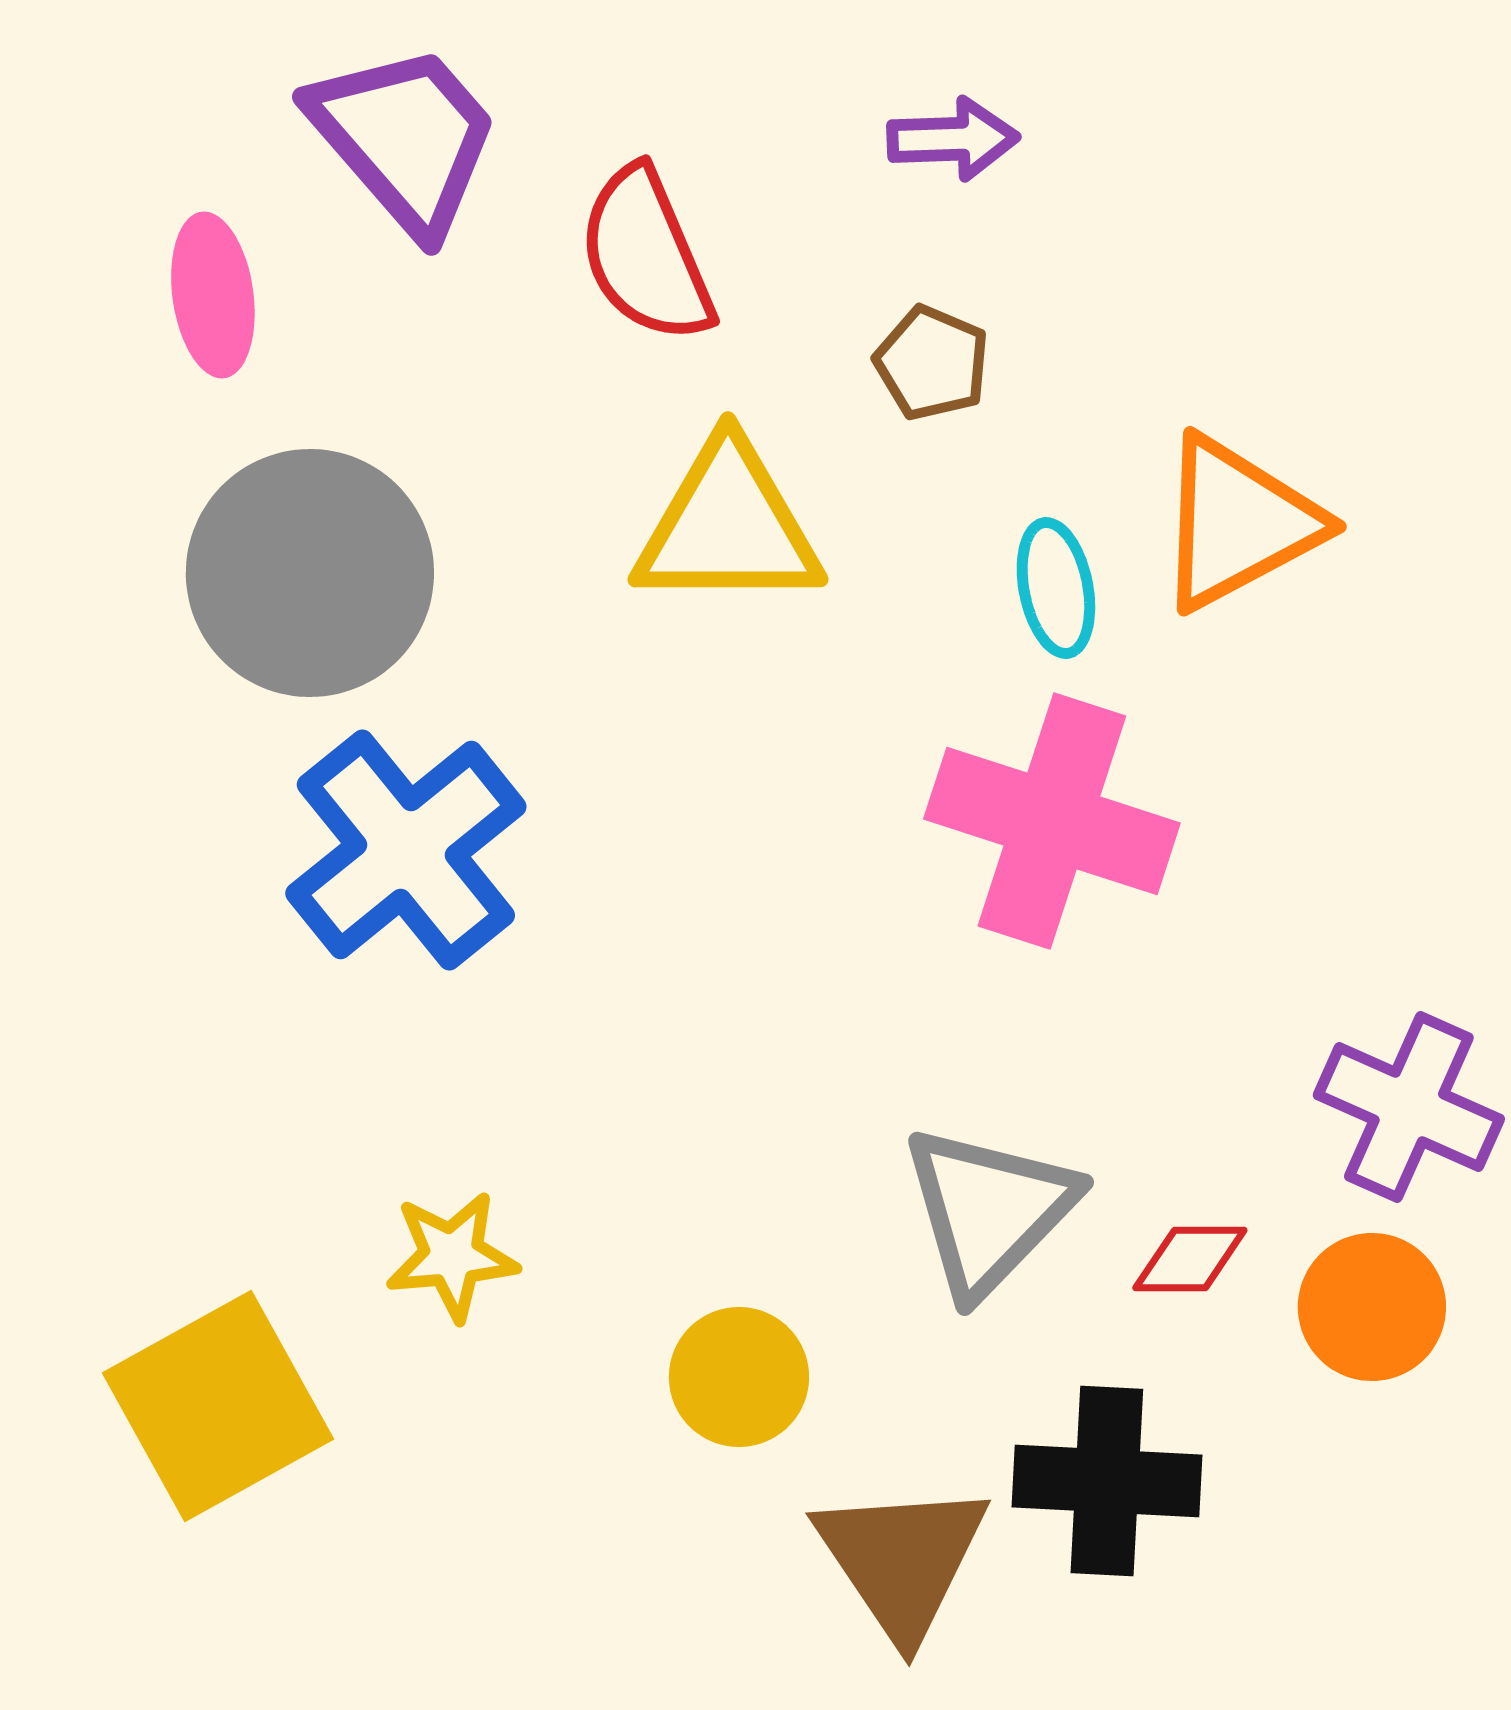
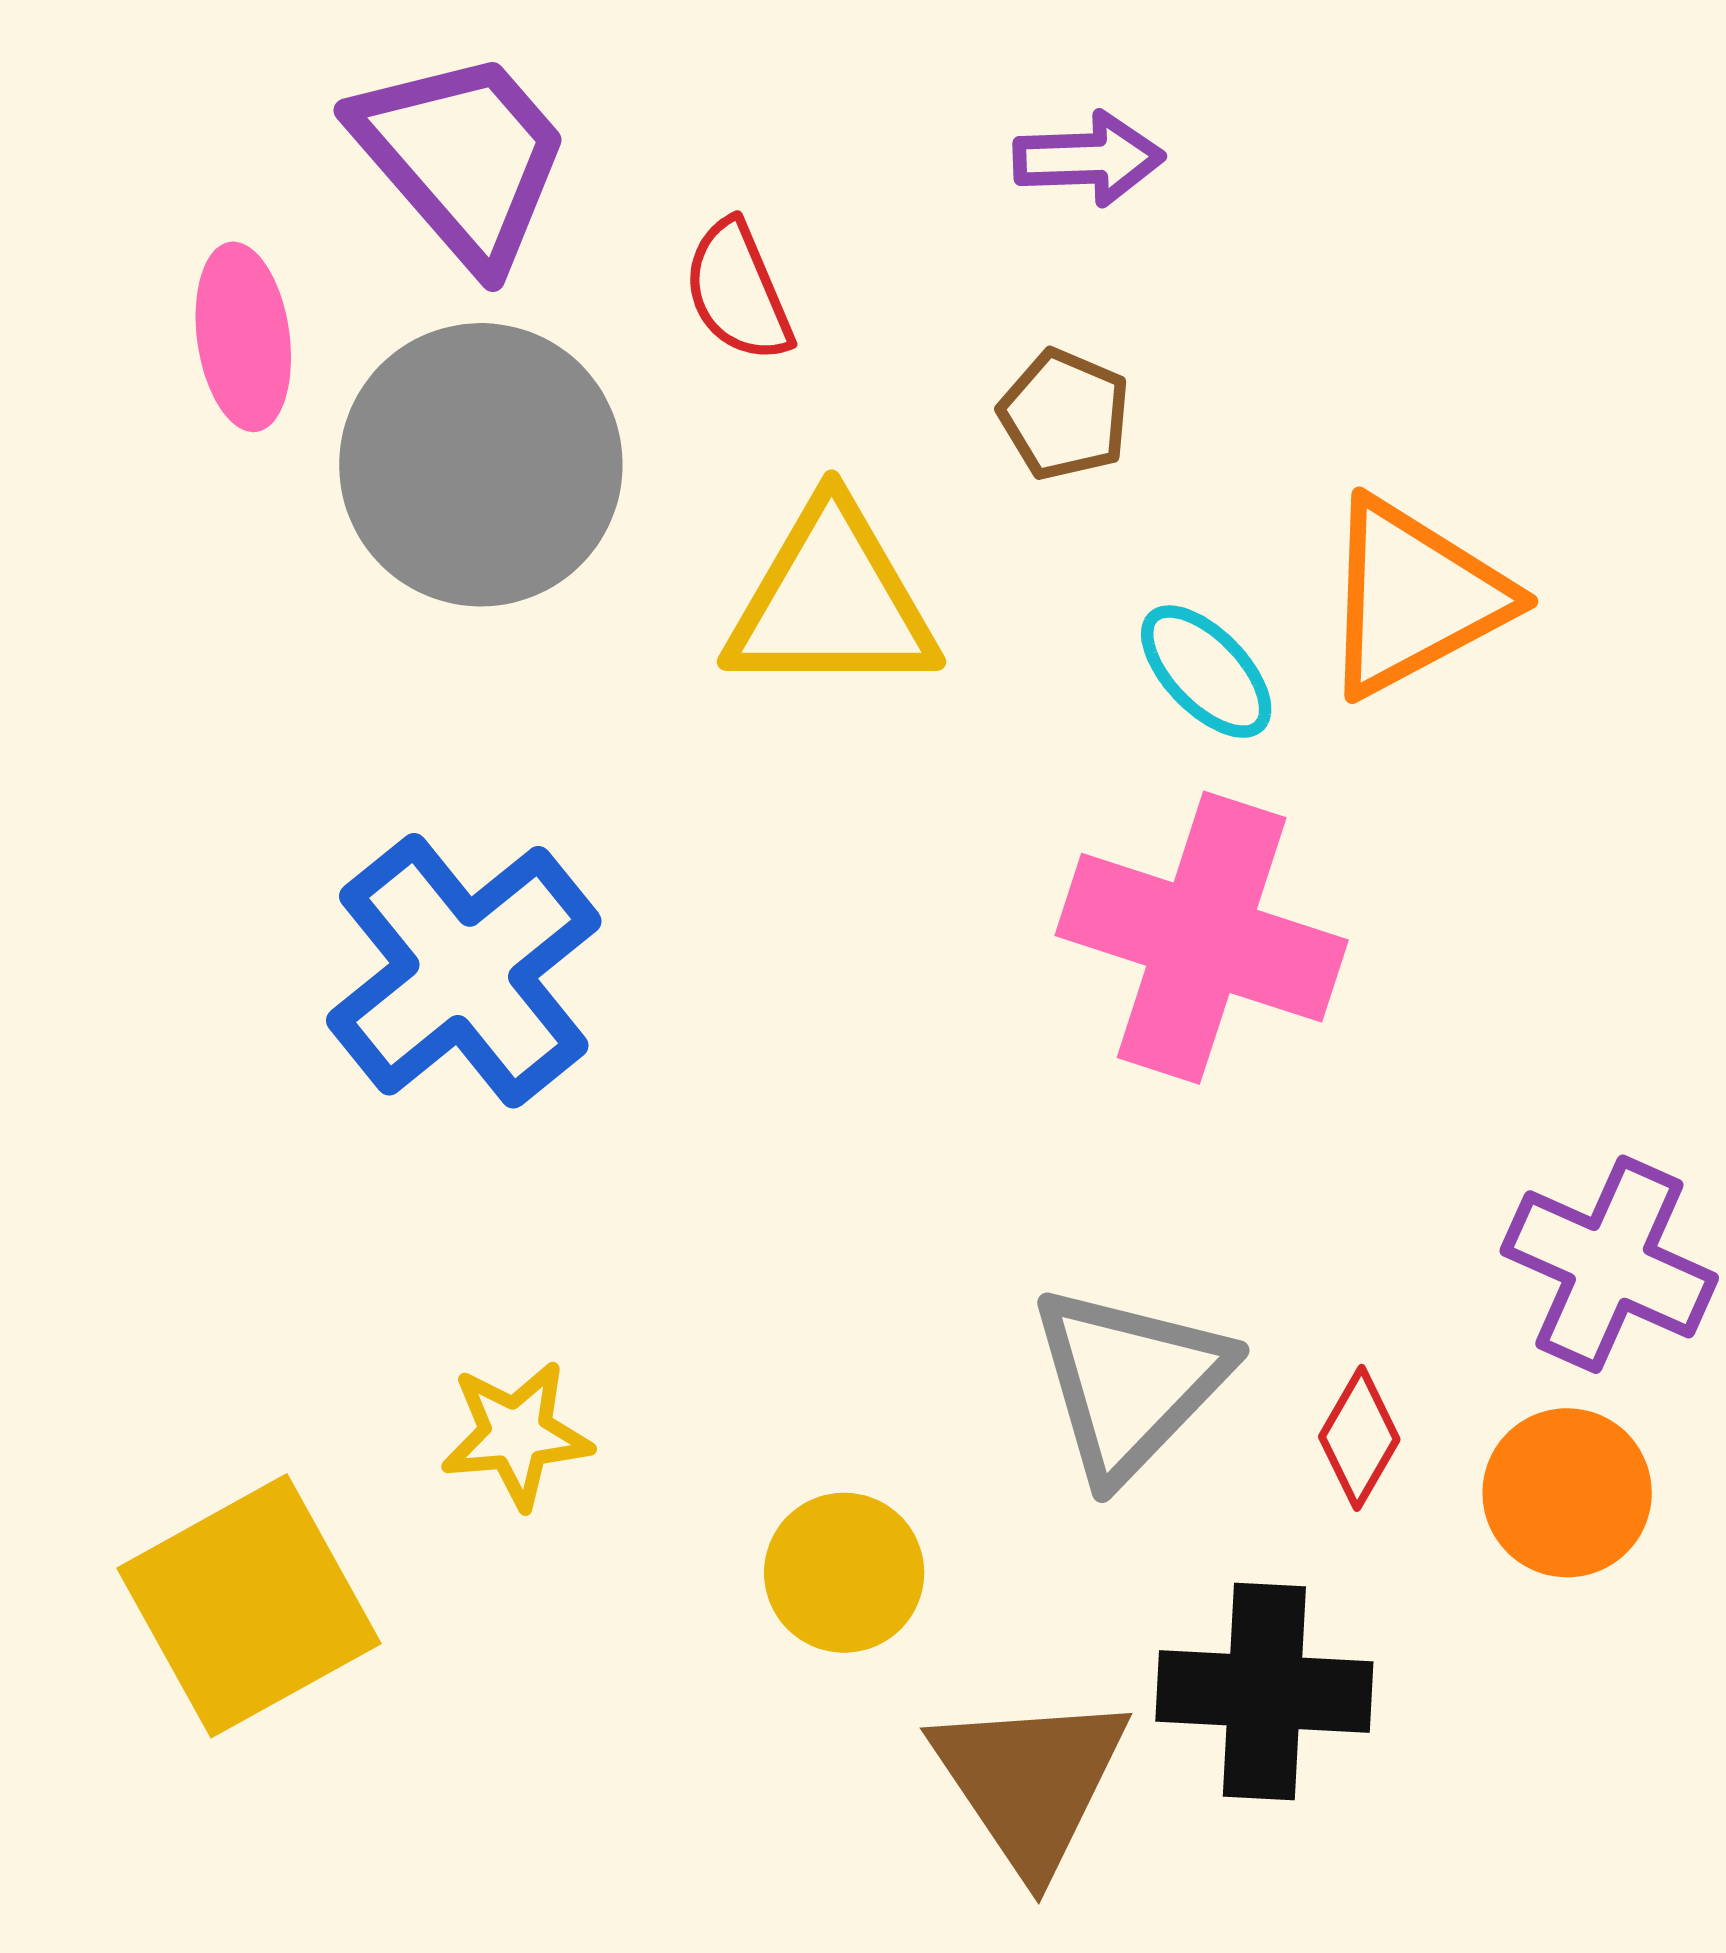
red semicircle: (646, 255) -> (738, 291), size x0.7
gray circle: (310, 573) -> (481, 465), moved
cyan ellipse: (1056, 588) -> (1206, 672), turned -33
red diamond: (1190, 1259) -> (1359, 1438), turned -60

